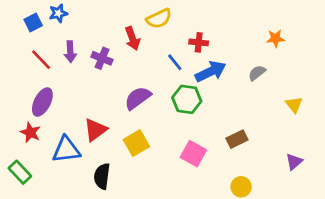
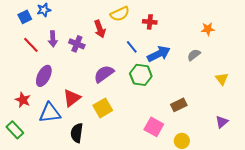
red cross: (199, 42) -> (150, 22), moved
purple ellipse: (42, 102) -> (44, 76), moved
pink square: (193, 154) -> (154, 127), moved

